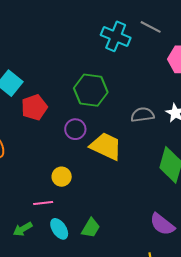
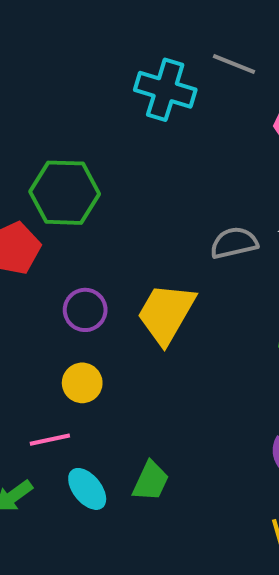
green hexagon: (91, 90) -> (65, 193), moved
purple circle: (75, 129) -> (85, 310), moved
yellow trapezoid: (106, 146) -> (166, 313), turned -80

